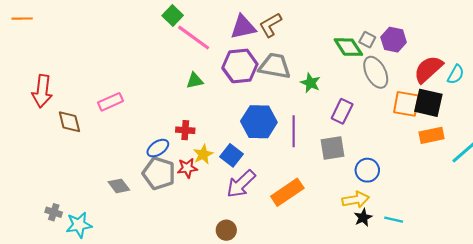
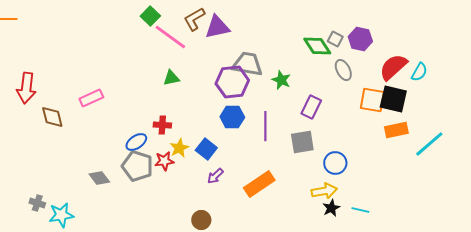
brown L-shape: (270, 25) -> (194, 19), moved
purple hexagon: (240, 66) -> (232, 82), moved
gray ellipse: (376, 72) -> (343, 70), size x0.7
blue hexagon: (259, 122) -> (232, 117), size x0.7
purple arrow: (241, 184) -> (215, 176), size x0.6

